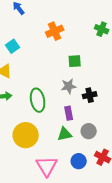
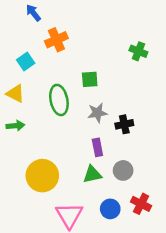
green cross: (102, 29) -> (138, 51), moved
orange cross: (55, 31) -> (56, 40), moved
green square: (75, 61) -> (90, 79), moved
green ellipse: (38, 100) -> (59, 100), moved

